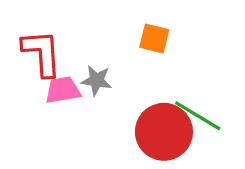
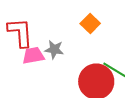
orange square: (154, 39) -> (90, 24), turned 30

